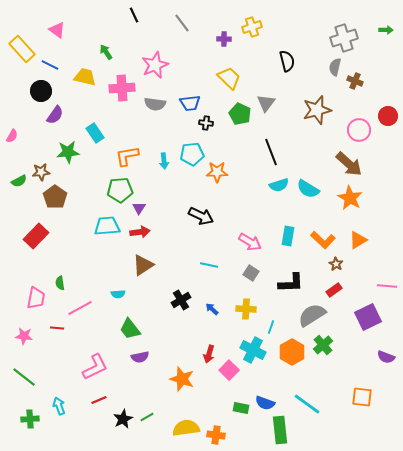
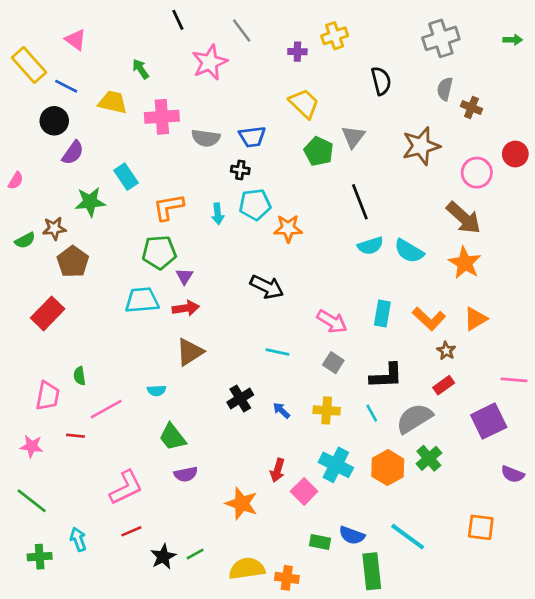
gray cross: (344, 38) -> (441, 38), moved
pink star: (155, 65) -> (210, 62), moved
black cross: (206, 123) -> (240, 170), moved
cyan line: (271, 327) -> (372, 413), moved, turned -48

